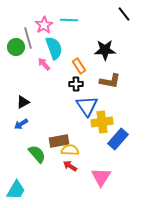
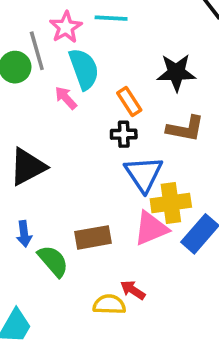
black triangle: (23, 102) -> (28, 167), size x1.6
blue arrow: (21, 124) -> (24, 234), moved, turned -64
yellow semicircle: (70, 150) -> (109, 304), moved
red arrow: (70, 166) -> (133, 290), moved
pink triangle: (101, 177) -> (151, 228), moved, turned 35

